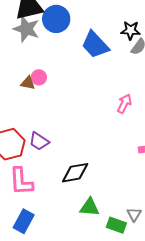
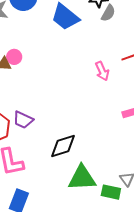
pink arrow: (124, 104) -> (102, 71), turned 138
green triangle: (90, 207) -> (82, 178), size x1.4

